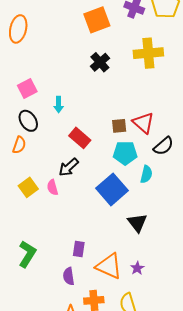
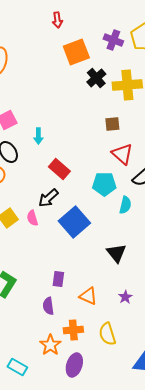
black cross: (100, 62) -> (96, 78), moved
brown square: (119, 126) -> (112, 124), moved
blue square: (112, 189) -> (74, 222), moved
orange triangle: (109, 266) -> (88, 296), size x0.7
purple star: (137, 268) -> (125, 297), moved

